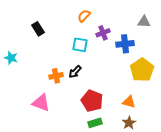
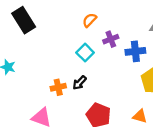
black rectangle: (38, 29) -> (24, 20), moved, size x1.6
cyan square: (80, 45) -> (85, 53), turned 35

